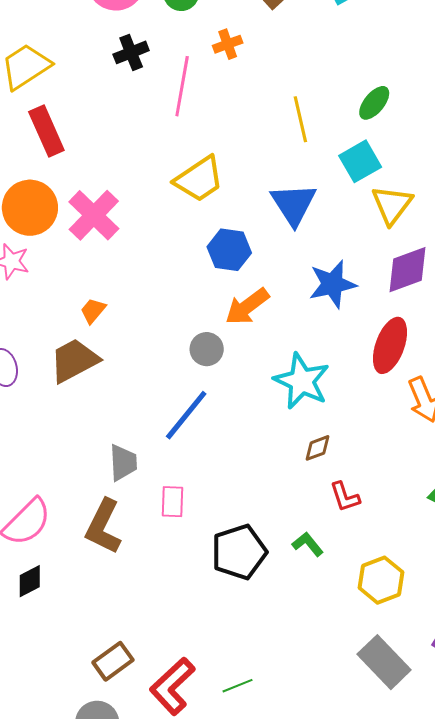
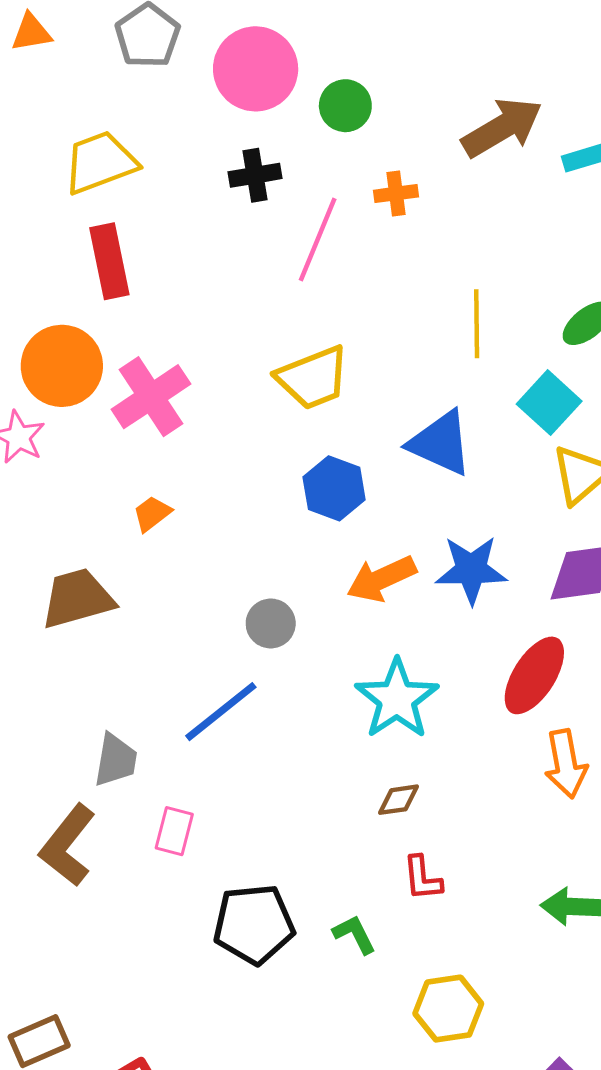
cyan square: (360, 161) -> (549, 403), turned -30
blue triangle: (294, 204) -> (440, 443), turned -45
orange arrow: (247, 306) -> (381, 579), moved
orange trapezoid: (93, 311) -> (152, 514), moved

